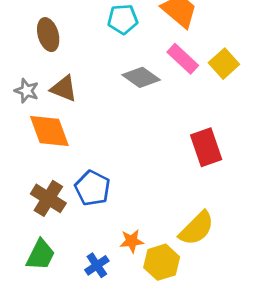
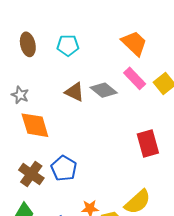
cyan pentagon: (123, 19) -> (68, 45), moved
brown ellipse: (48, 35) -> (28, 44), moved
brown triangle: (64, 89) -> (74, 92), moved

